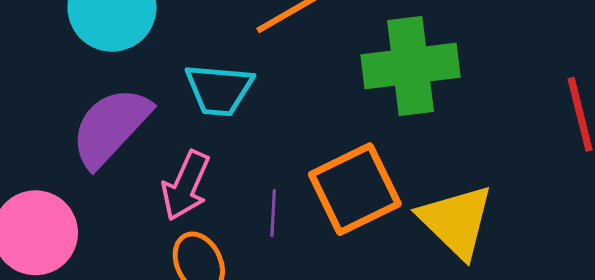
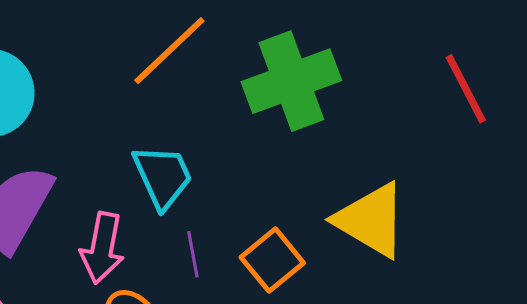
cyan trapezoid: (219, 90) -> (163, 177), moved, turned -106
orange square: (355, 189) -> (272, 260), moved, size x0.7

